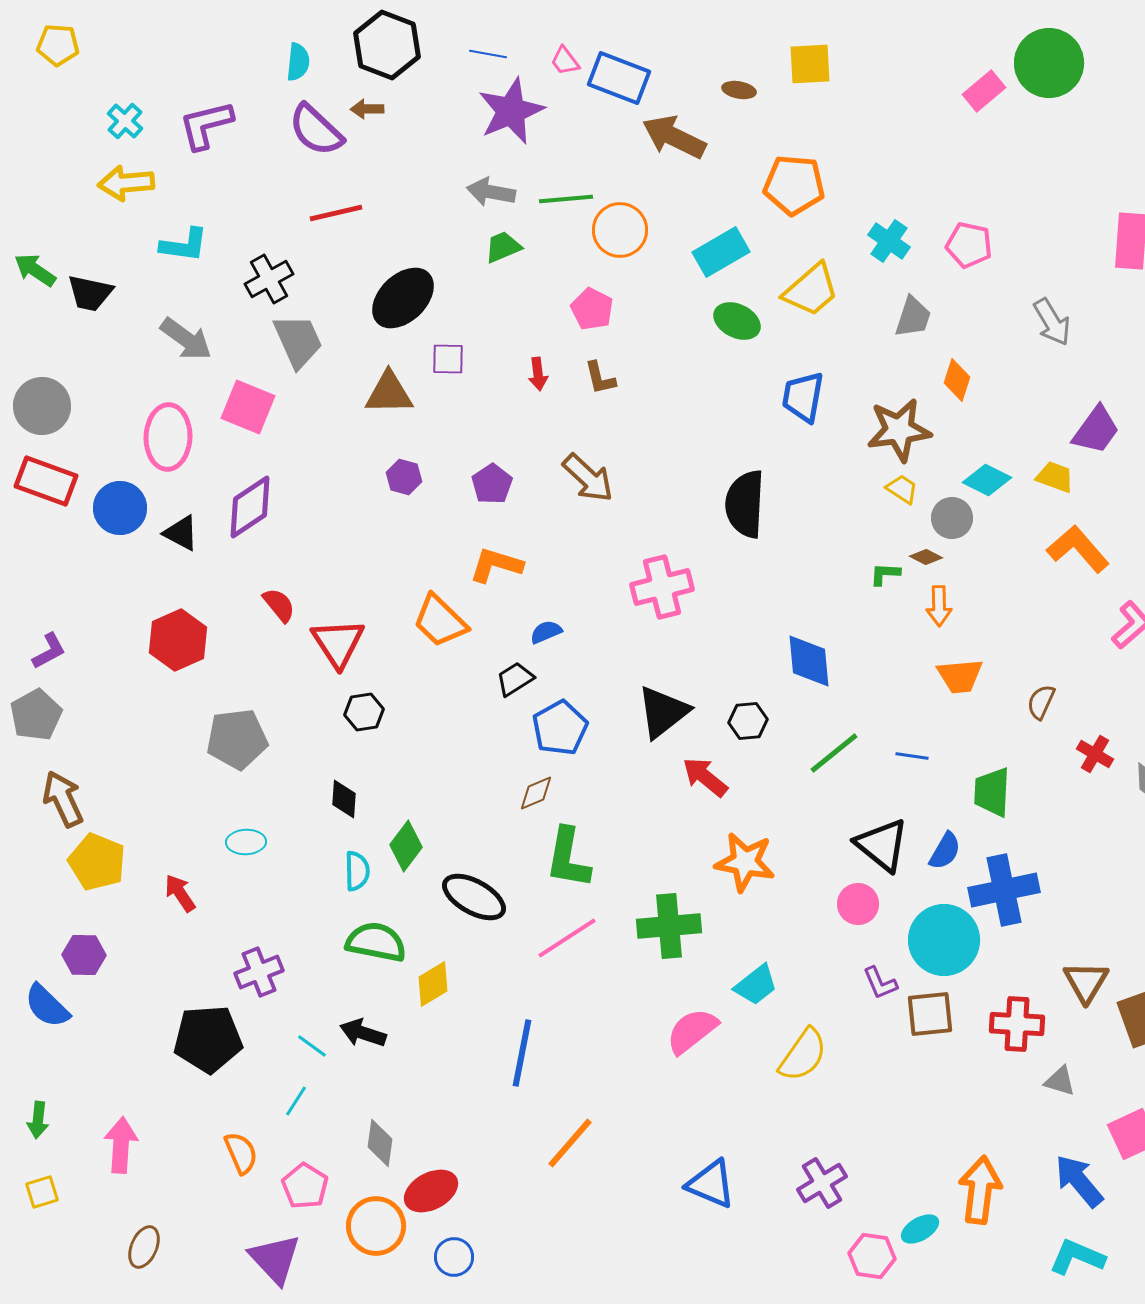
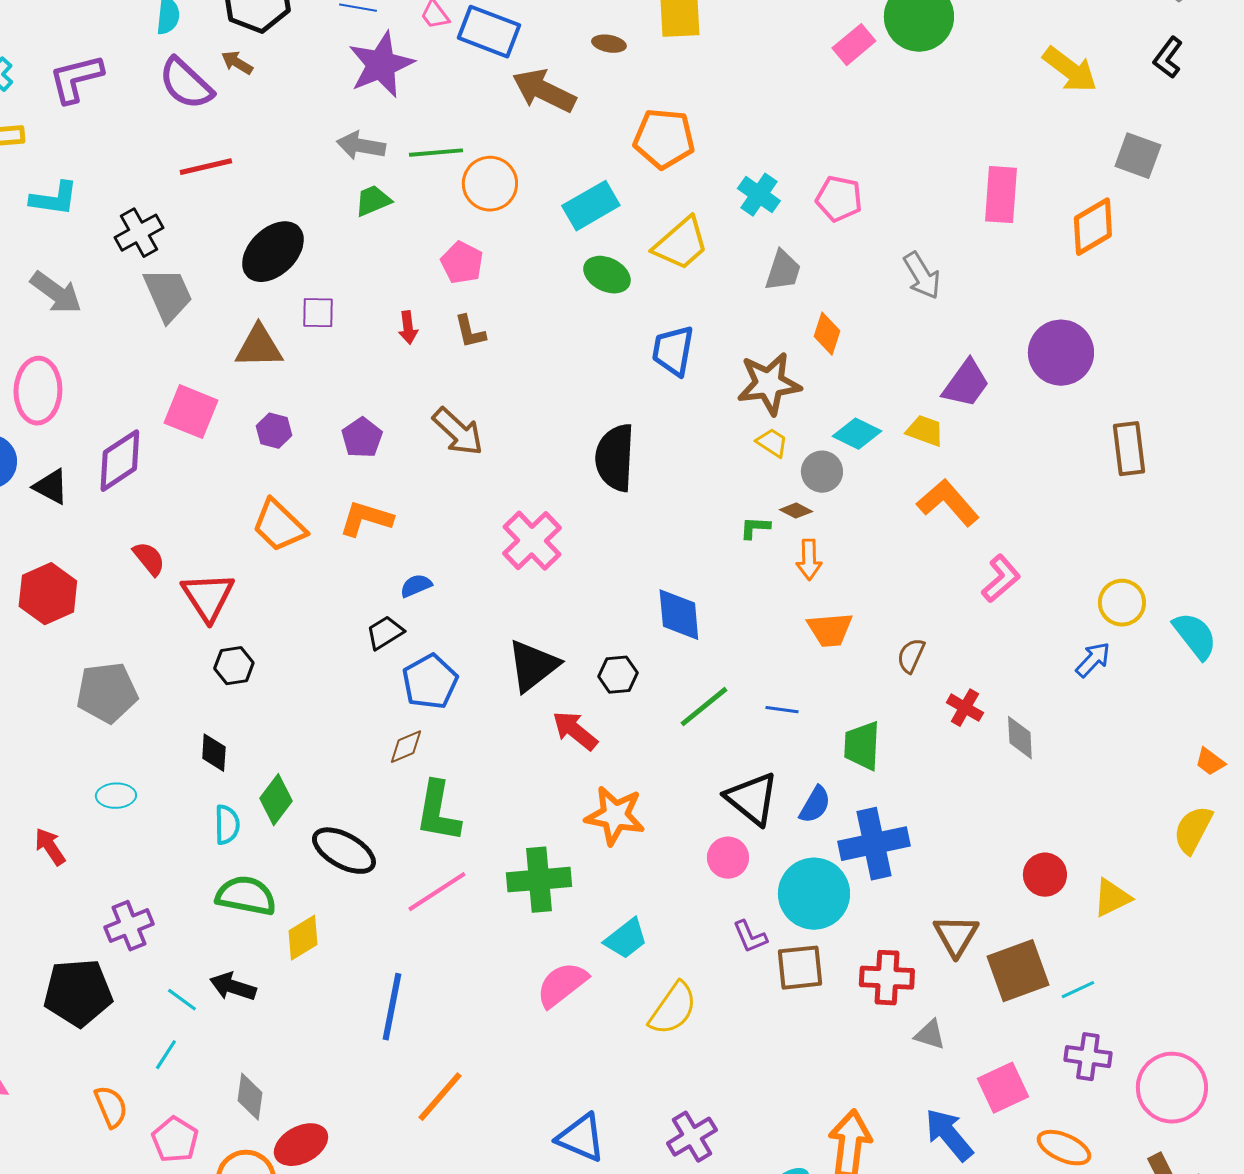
brown arrow: (367, 109) -> (237, 63), turned 32
pink square: (248, 407) -> (191, 412), moved
pink cross: (662, 587) -> (532, 541), turned -30
orange trapezoid: (440, 621) -> (279, 526), moved

